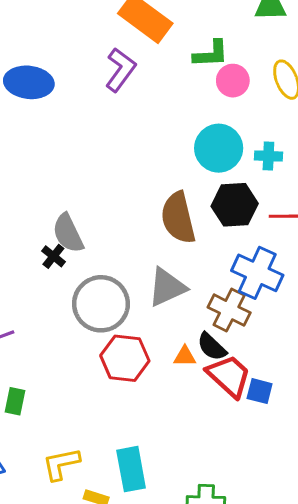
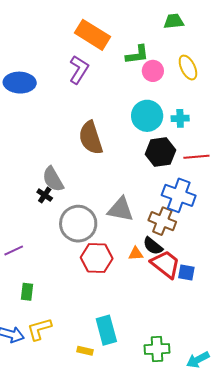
brown semicircle: (178, 218) -> (91, 138), moved
gray triangle: (167, 287) -> (120, 209), turned 40
yellow L-shape: (61, 464) -> (39, 329), moved

